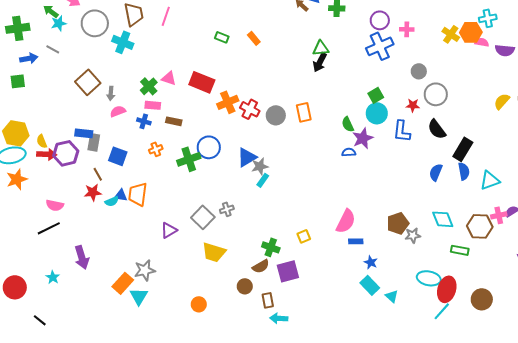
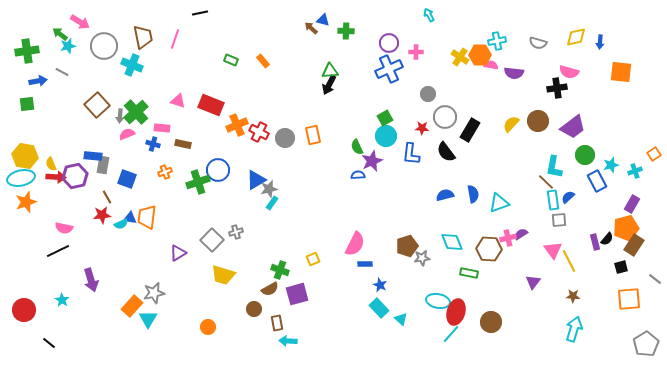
green cross: (149, 86) -> (136, 112), moved, size x1.4
black rectangle: (463, 149) -> (470, 130), moved
blue semicircle: (436, 172) -> (445, 195), turned 54

